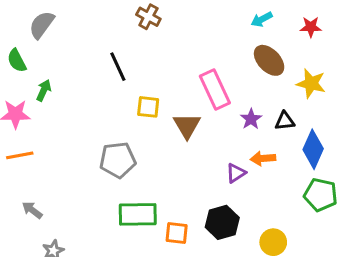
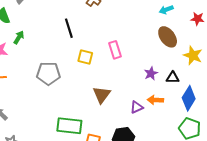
pink rectangle: (215, 90) -> (115, 50), moved, size x0.7
brown triangle: (187, 126) -> (102, 95), moved
gray pentagon: (118, 160) -> (48, 73), moved

